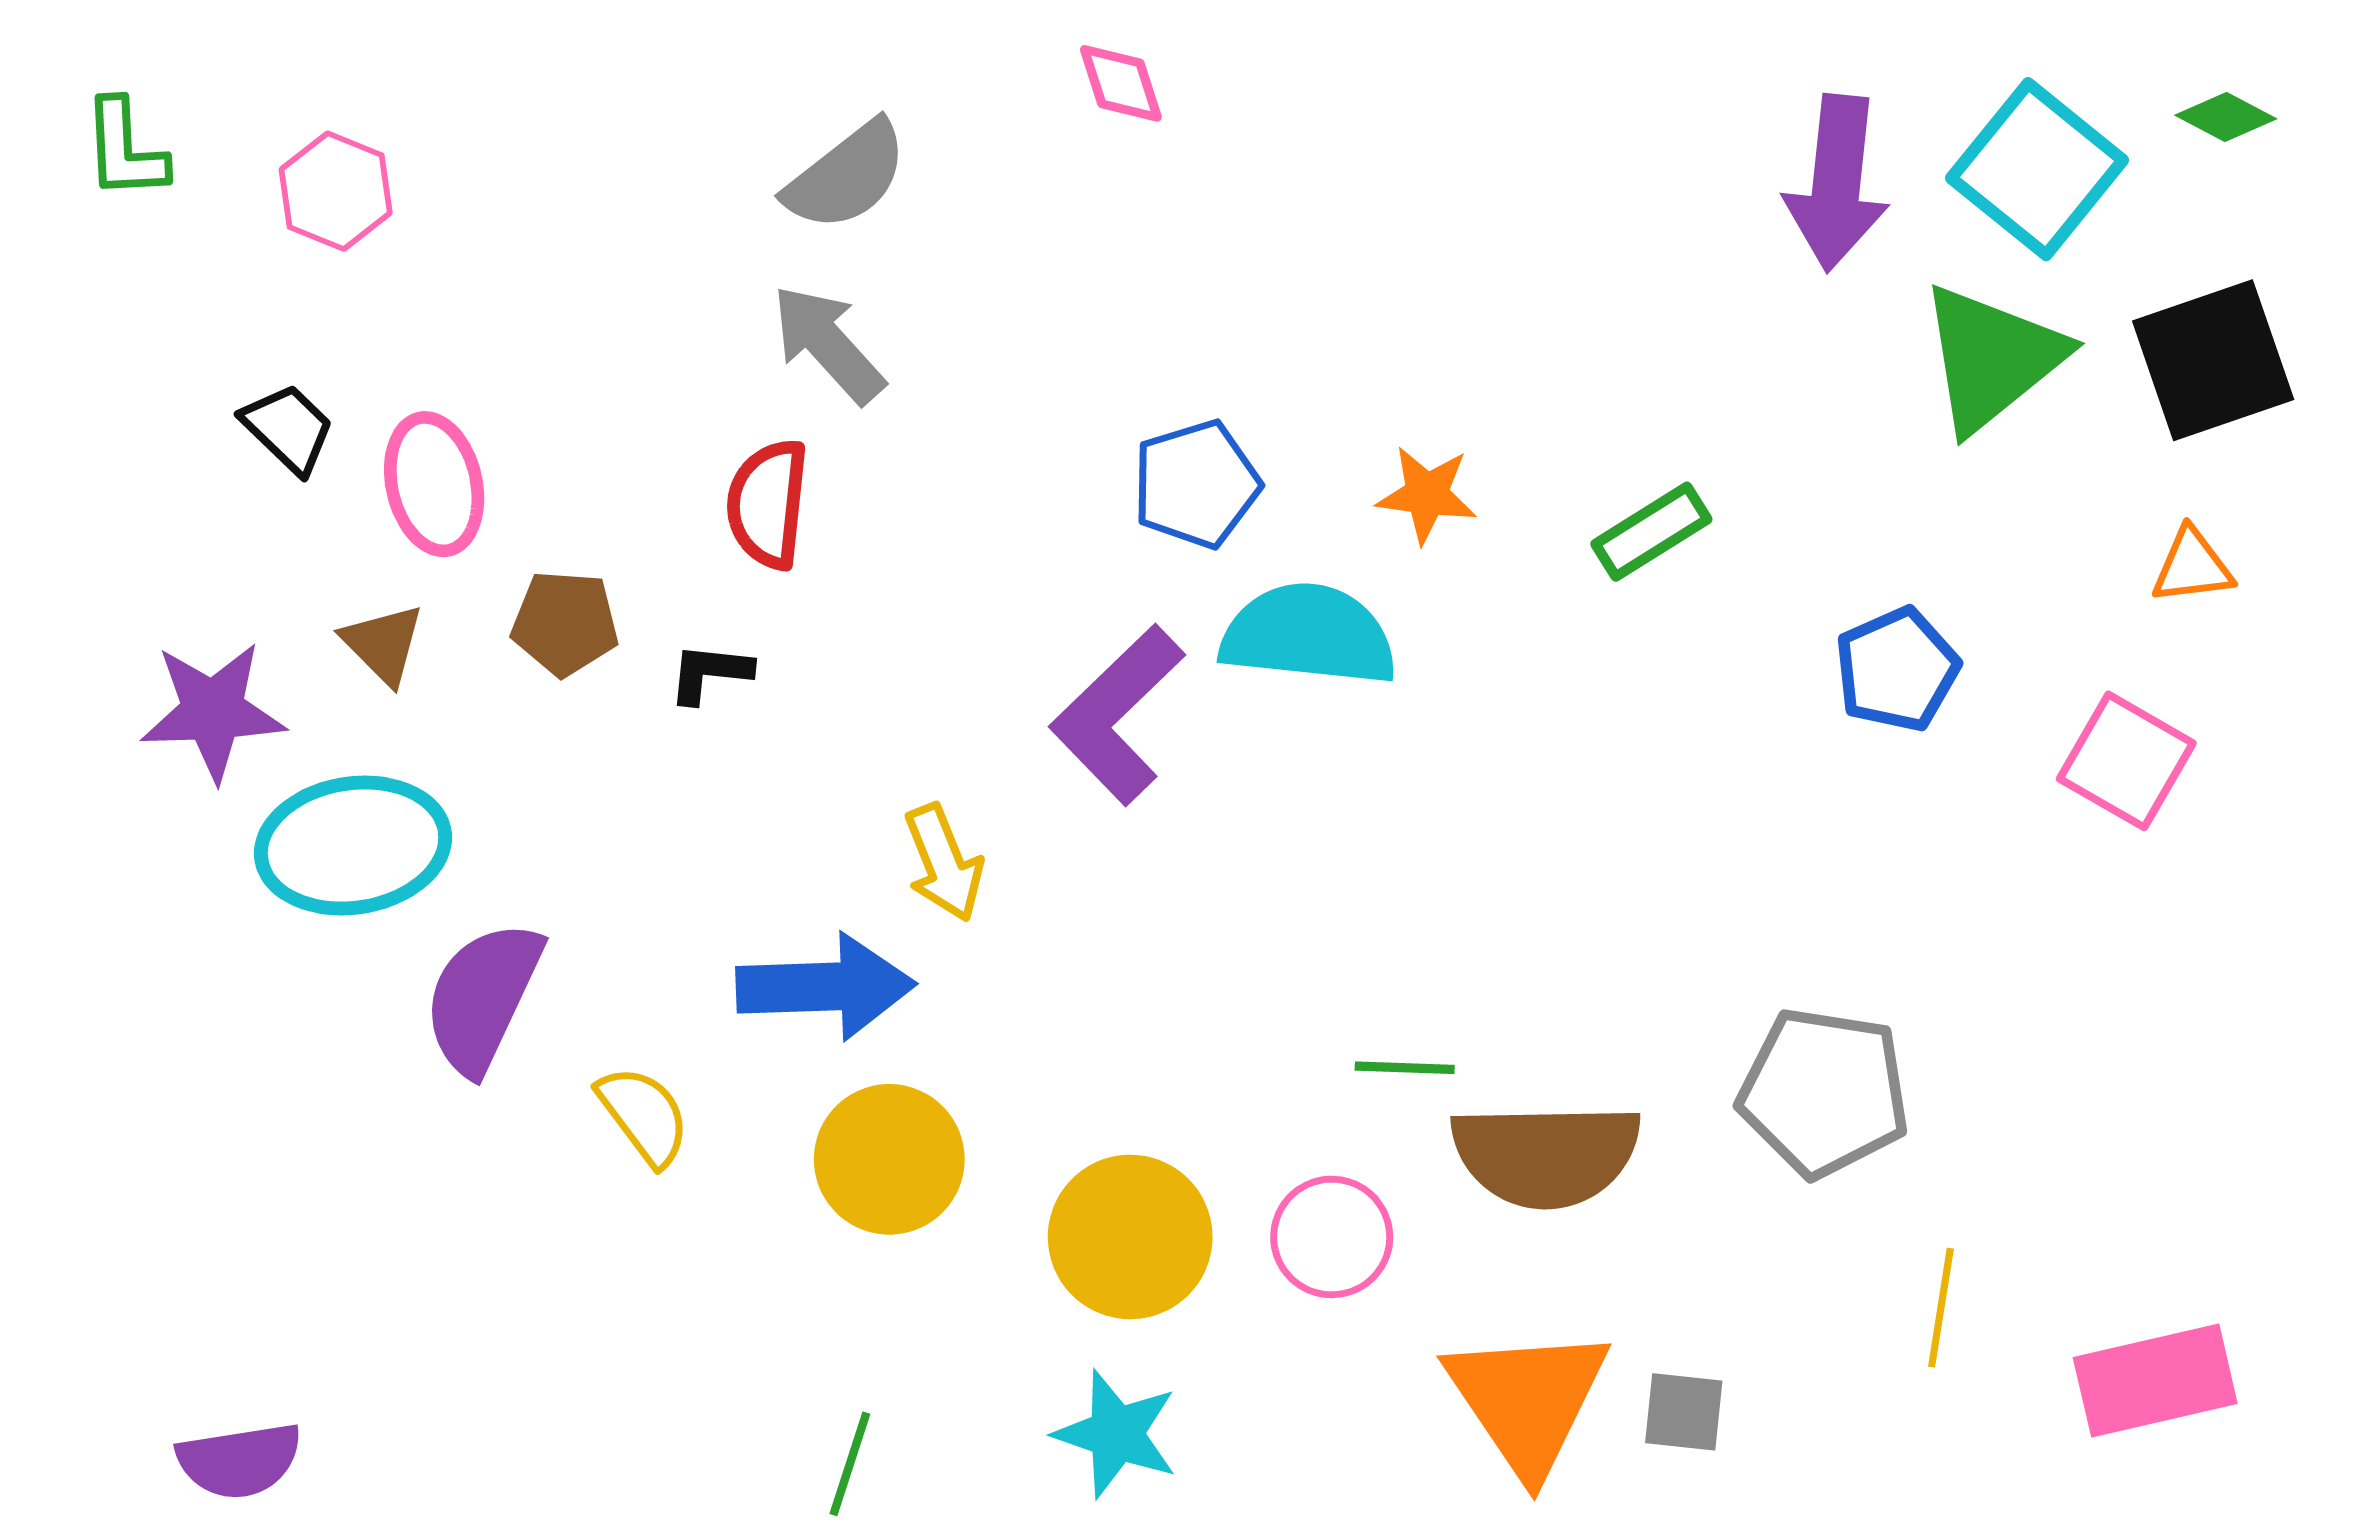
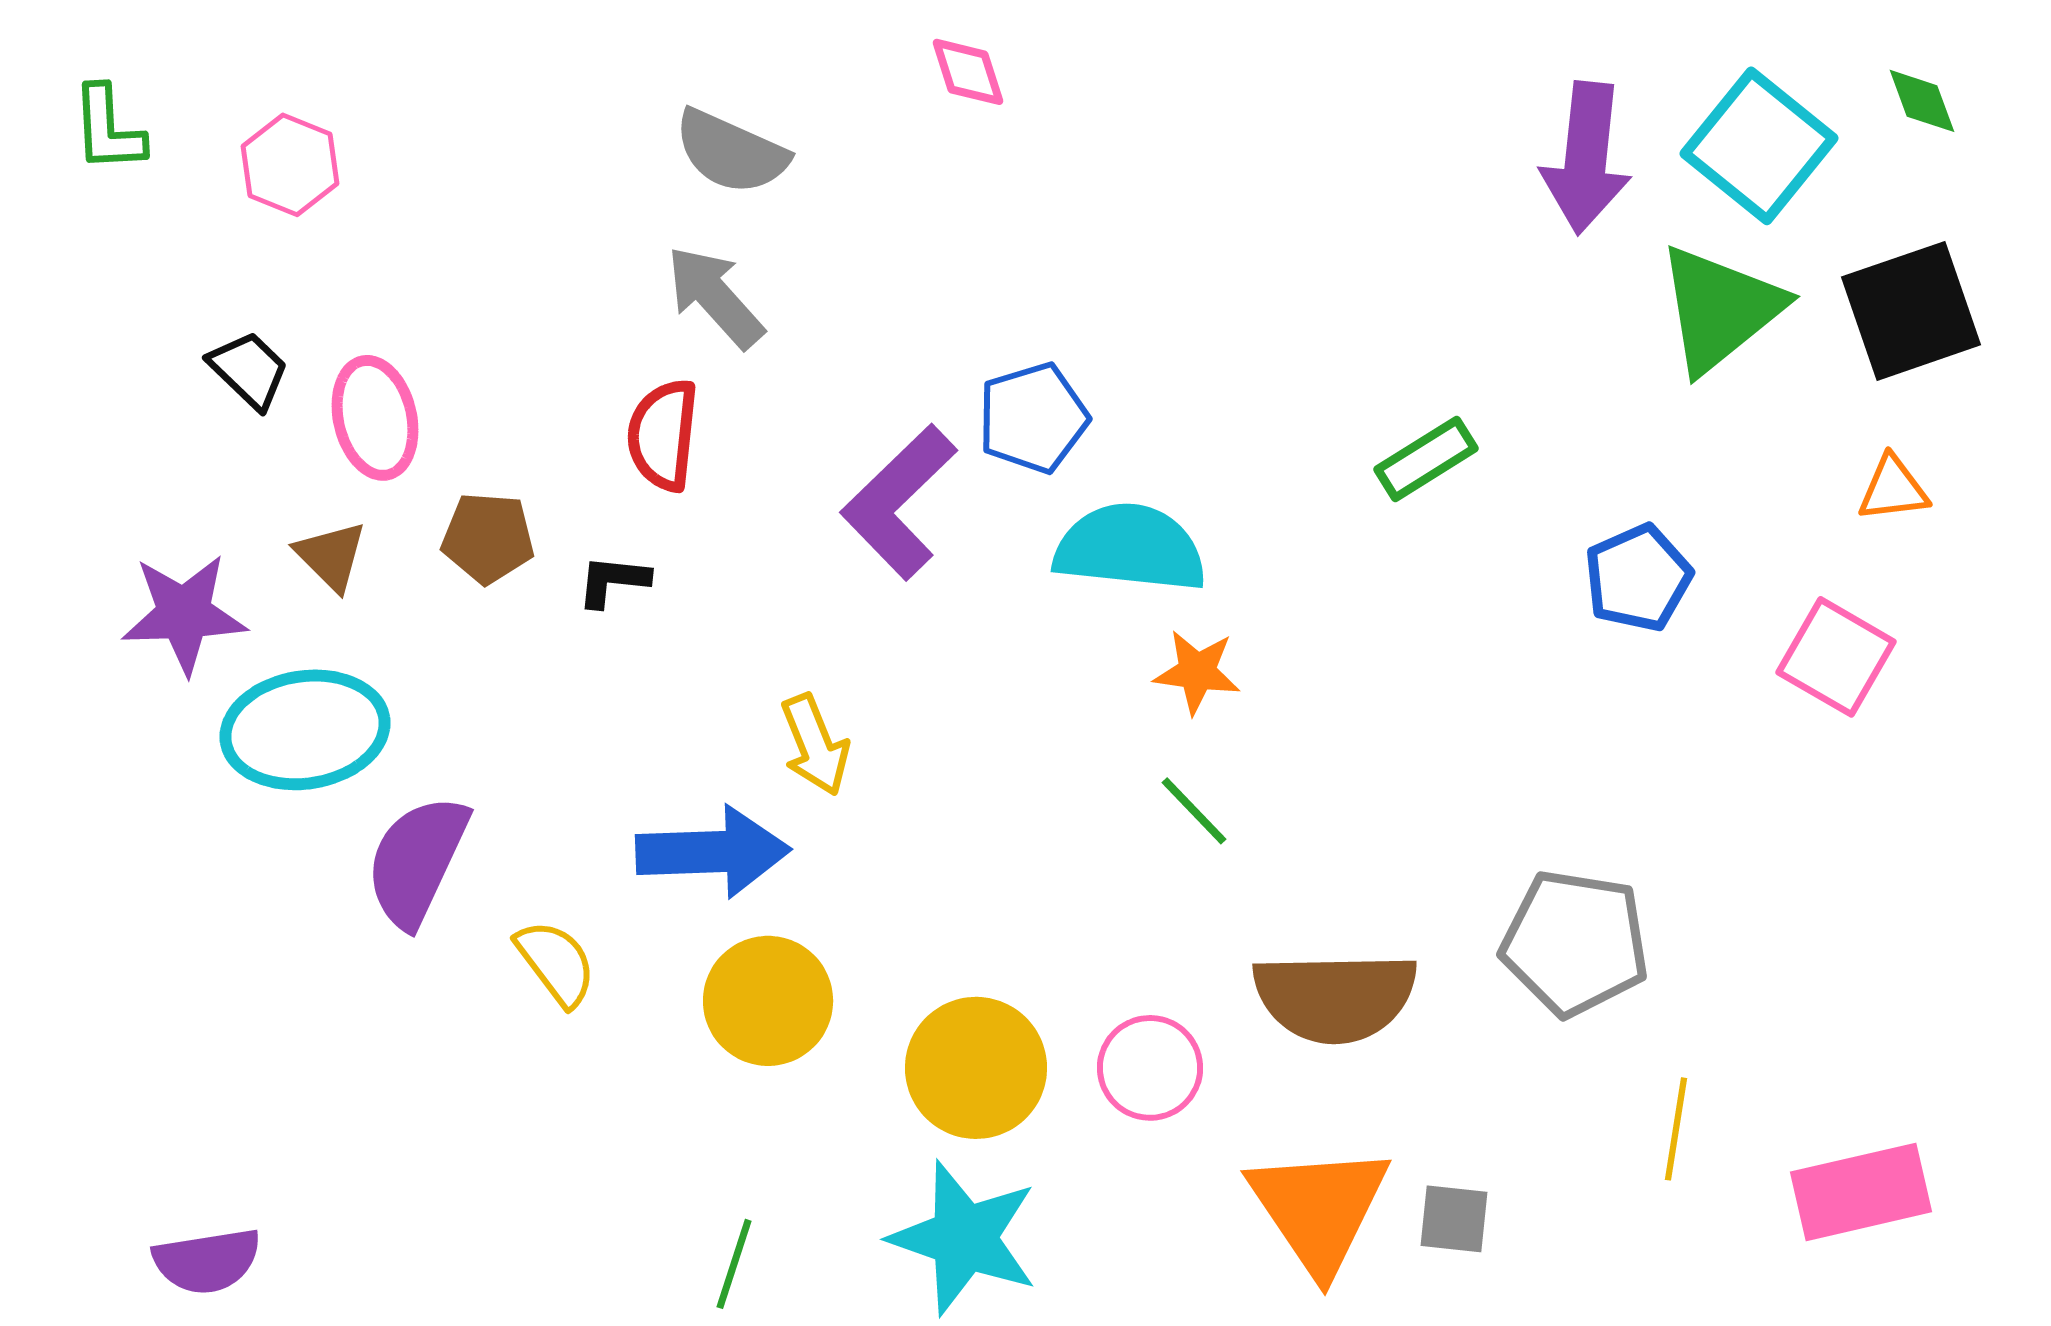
green diamond: (2226, 117) -> (1922, 101), turned 42
gray semicircle: (846, 176) -> (731, 152), turned 62
orange star: (1427, 495) -> (1197, 672), moved
purple L-shape: (1117, 715) -> (899, 502), moved
green line: (1405, 1068) -> (1194, 811), moved, turned 44
cyan star: (1116, 1434) -> (964, 1238), size x1.4

